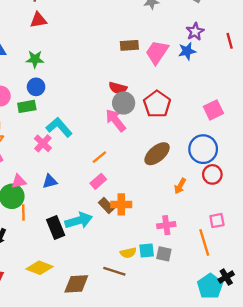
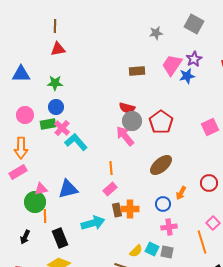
pink trapezoid: (157, 52) -> (172, 65), moved
pink cross: (43, 143) -> (62, 128), moved
blue circle: (203, 149) -> (163, 204), moved, size x0.6
orange line: (99, 157) -> (111, 168), turned -56
blue triangle: (50, 181) -> (68, 189), size x1.5
brown rectangle: (106, 206) -> (117, 210), turned 32
pink square: (217, 221) -> (213, 223), turned -32
black rectangle: (56, 227) -> (60, 238), moved
cyan square: (147, 250) -> (152, 249), turned 32
yellow semicircle: (128, 253) -> (136, 251), turned -32

